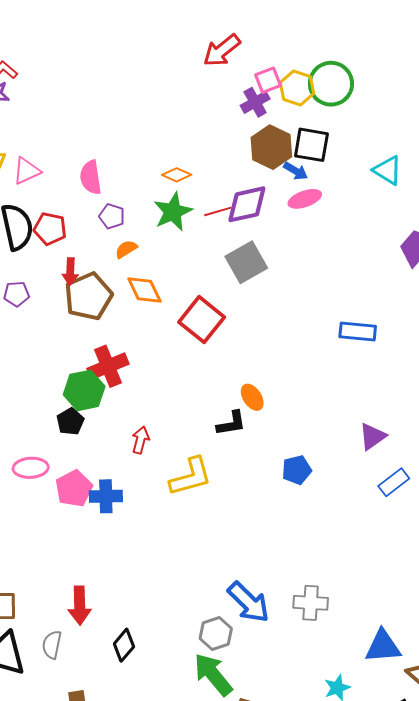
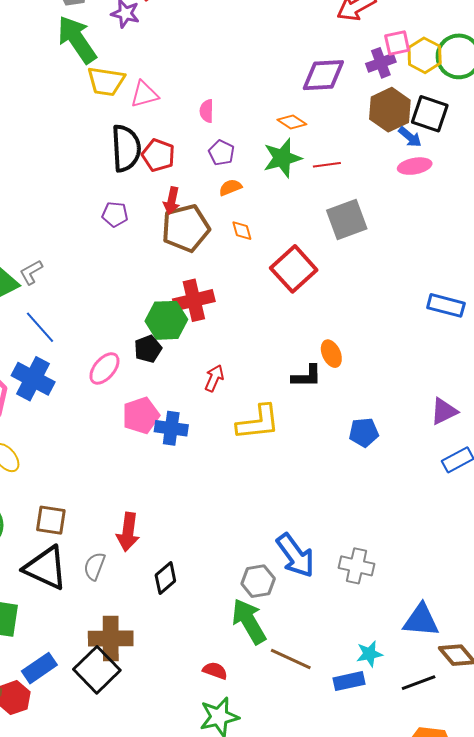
pink semicircle: (91, 177) -> (207, 111), size x0.7
purple diamond: (247, 204) -> (323, 75), moved
orange diamond: (144, 290) -> (242, 231), size x0.6
pink ellipse: (31, 468) -> (104, 368), moved, turned -56

